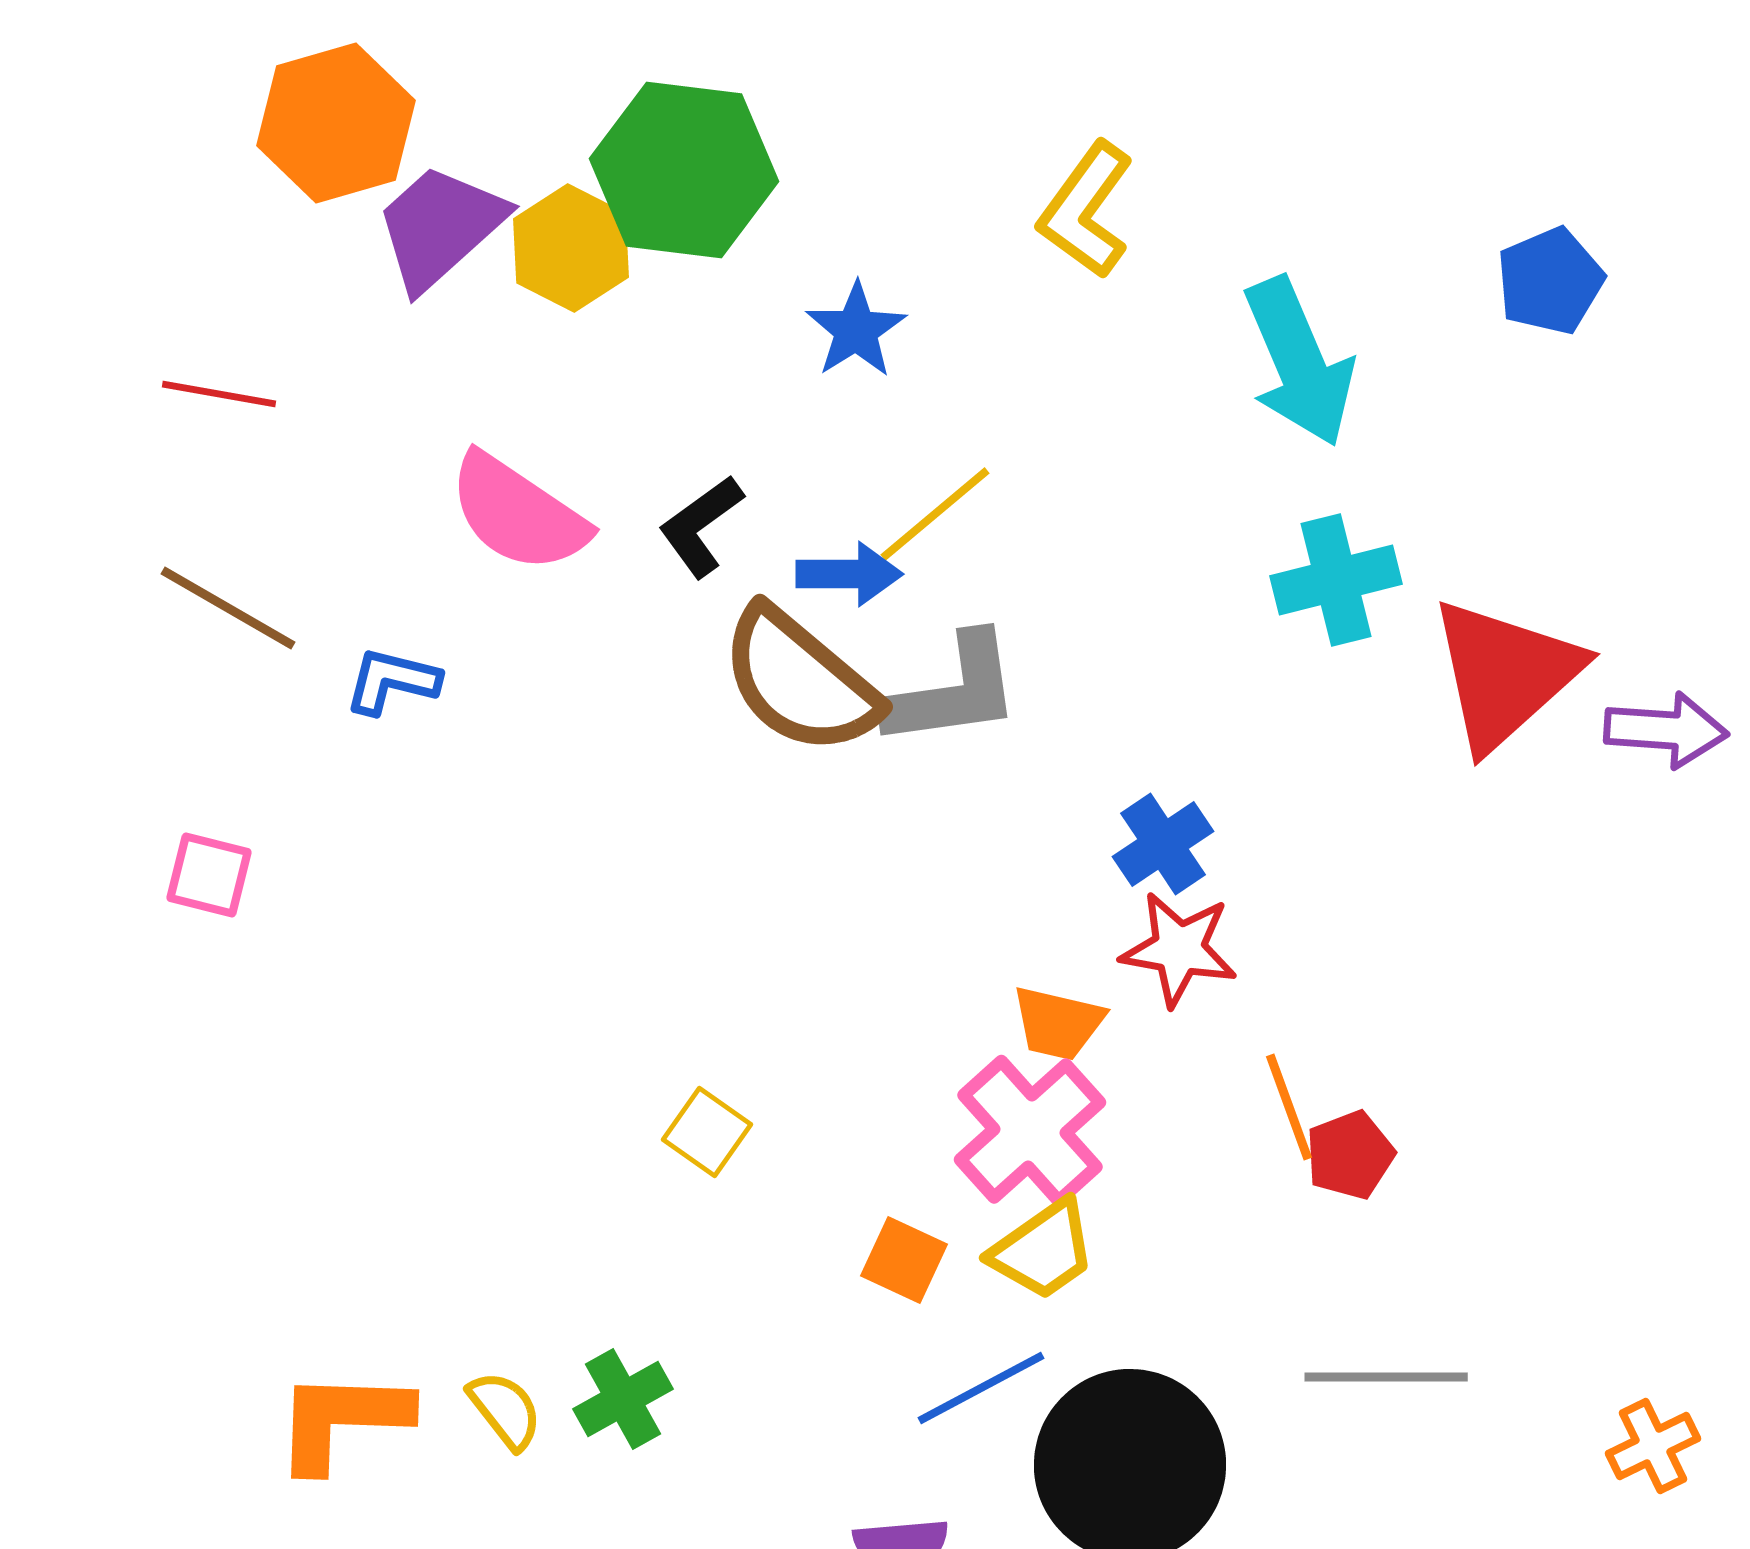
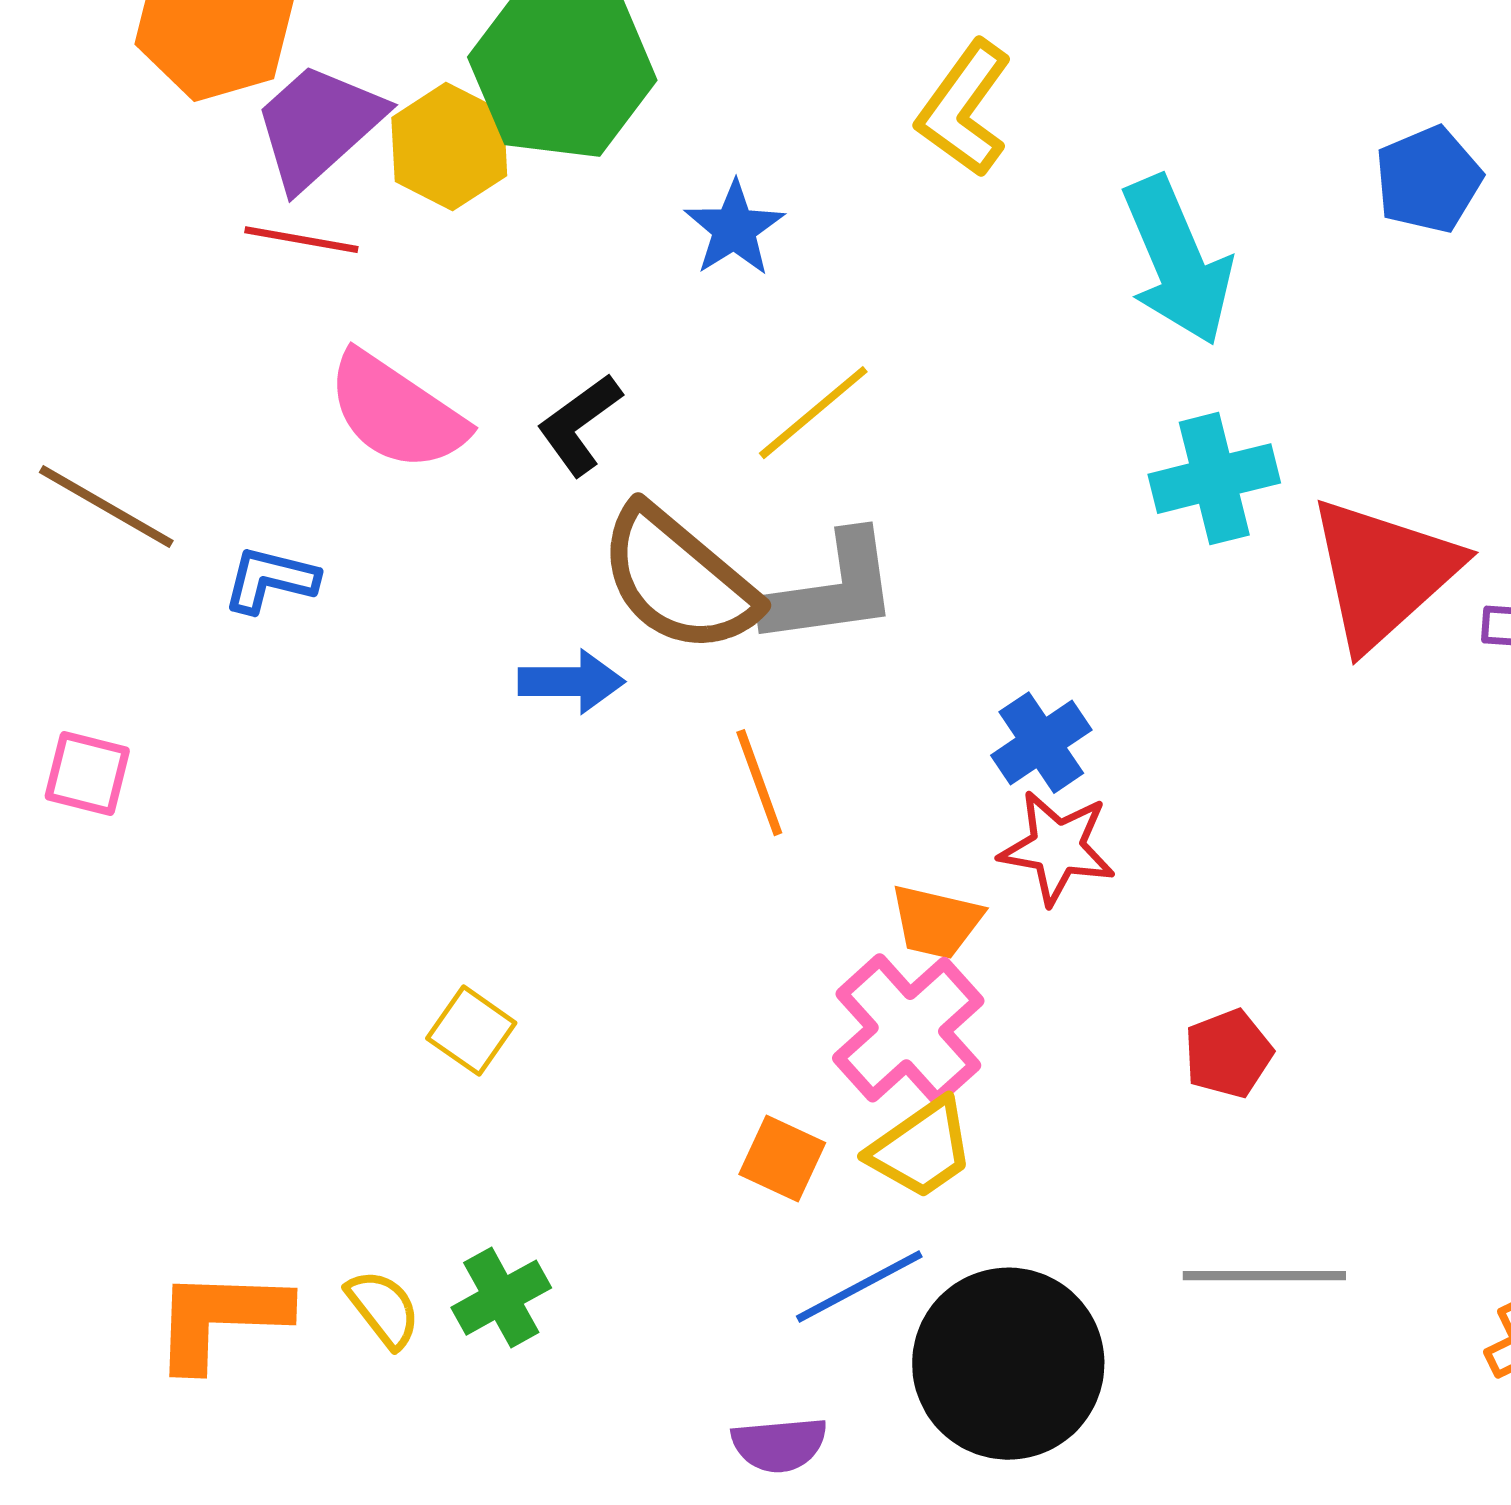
red line: (219, 394) -> (301, 240), moved
blue arrow: (849, 574) -> (571, 682), moved
orange line: (1289, 1107) -> (759, 783), moved
yellow square: (707, 1132) -> (471, 1031), moved

